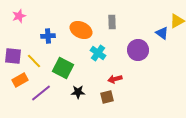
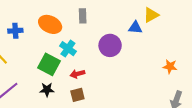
blue triangle: (162, 33) -> (135, 28), turned -32
green square: (63, 68) -> (49, 64), moved
red arrow: (115, 79) -> (77, 74), moved

